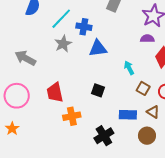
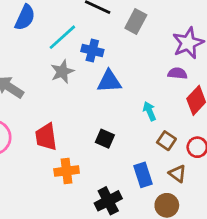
blue rectangle: (128, 115) -> (143, 175), turned 66

